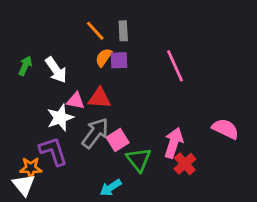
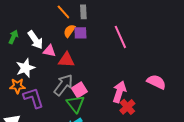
pink triangle: (76, 101) -> (49, 51), moved
white star: (60, 118) -> (25, 68), moved
green triangle: (139, 160) -> (75, 104), moved
orange star: (31, 168) -> (17, 86), moved

